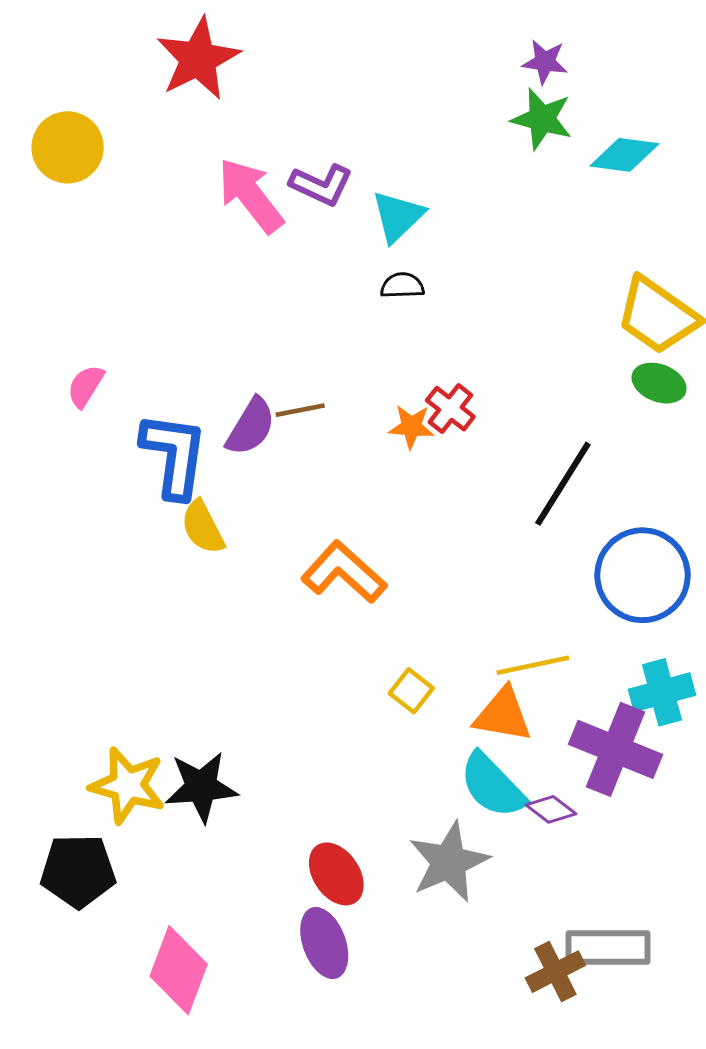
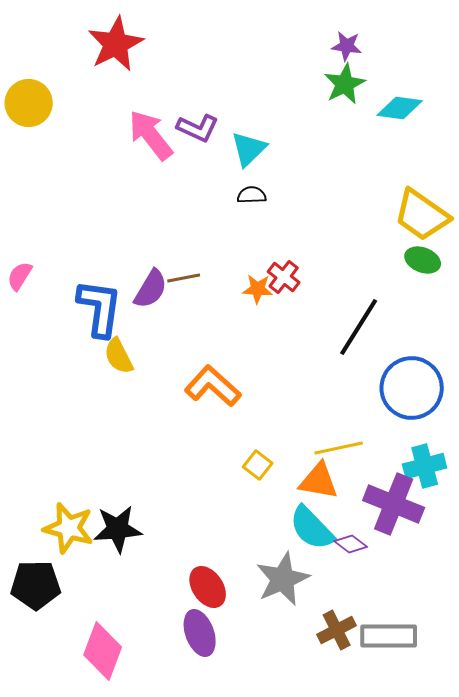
green star: (542, 119) -> (345, 84), turned 30
pink semicircle: (86, 386) -> (20, 276), moved
brown cross: (555, 972) -> (337, 630), moved

